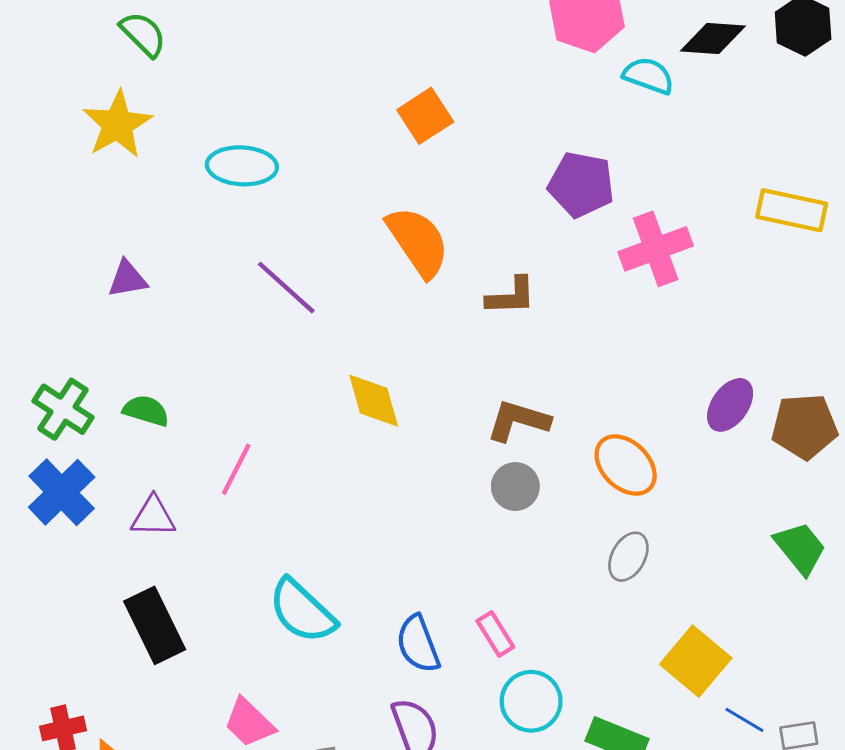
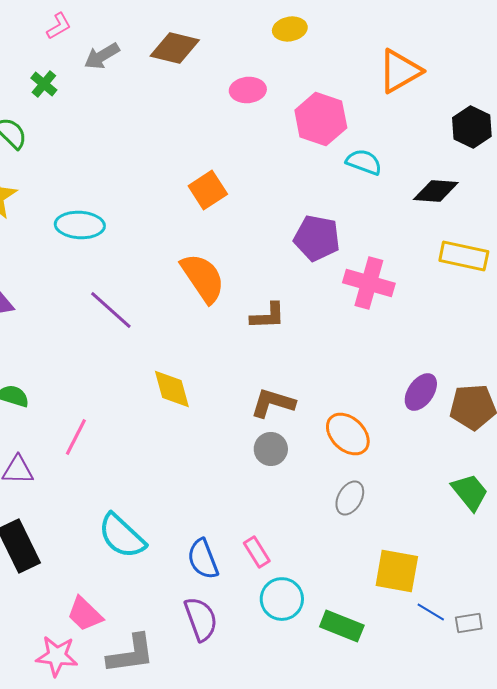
black diamond: (713, 38) -> (436, 191), moved
pink cross: (656, 249) -> (369, 283), turned 36
yellow square: (696, 661) -> (397, 571), turned -30

